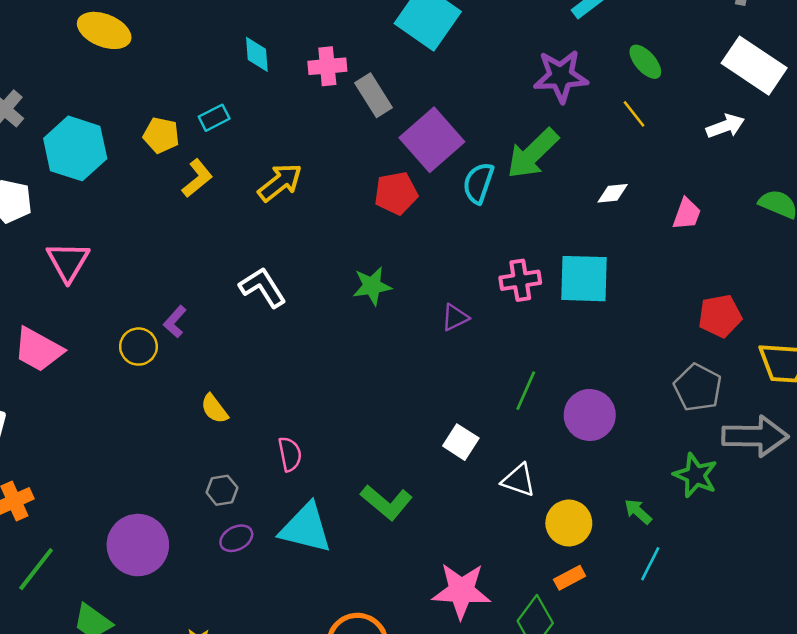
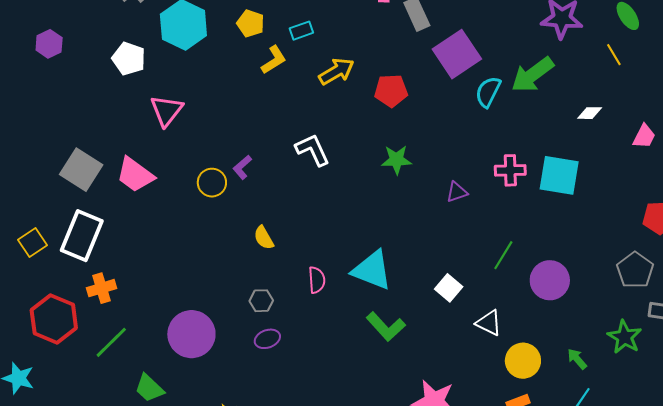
cyan rectangle: (214, 118) -> (301, 31), moved
red pentagon: (396, 193) -> (391, 91), moved
cyan triangle: (306, 528) -> (372, 270), moved

